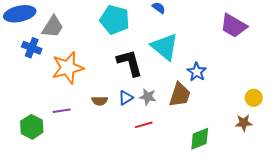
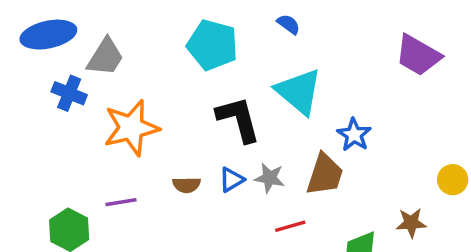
brown star: (244, 123) -> (411, 223), moved
red line: (144, 125) -> (290, 226), moved

